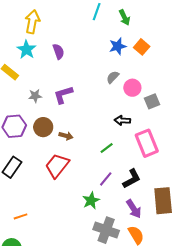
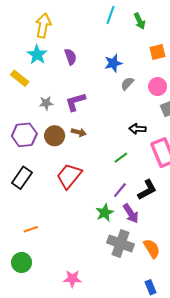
blue star: (118, 46) -> (113, 63), moved
orange square: (142, 47) -> (158, 52), turned 35
pink circle: (132, 88) -> (158, 87), moved
brown arrow: (66, 136) -> (79, 132), moved
purple arrow: (134, 209) -> (131, 213), moved

